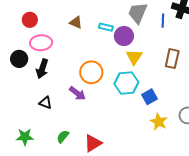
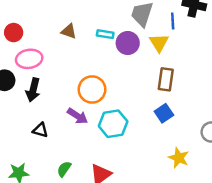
yellow triangle: (134, 57) -> (159, 43), moved
brown rectangle: (172, 59) -> (166, 79), moved
cyan hexagon: (126, 83) -> (113, 124), moved
yellow star: (159, 122) -> (179, 158), moved

